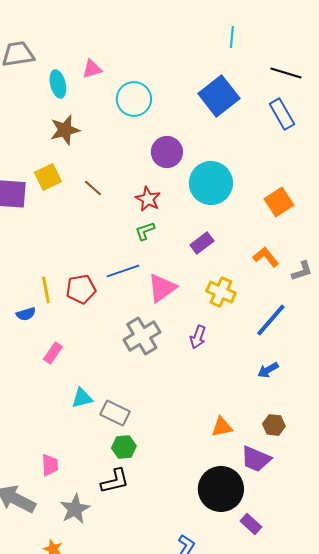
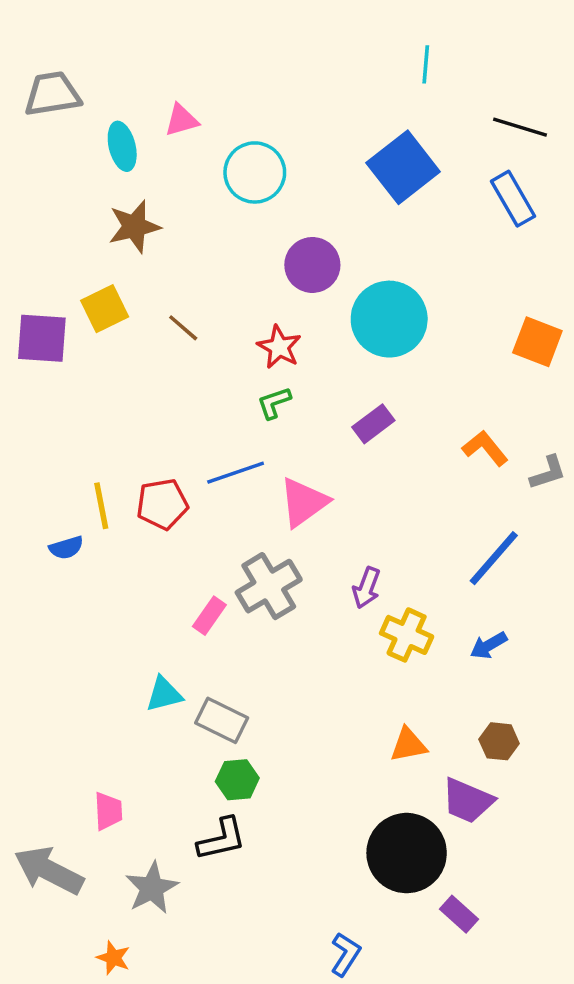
orange square: (279, 202) -> (537, 342), moved, turned -36
yellow cross: (221, 292) -> (407, 635), moved
pink rectangle: (53, 353) -> (209, 616), moved

